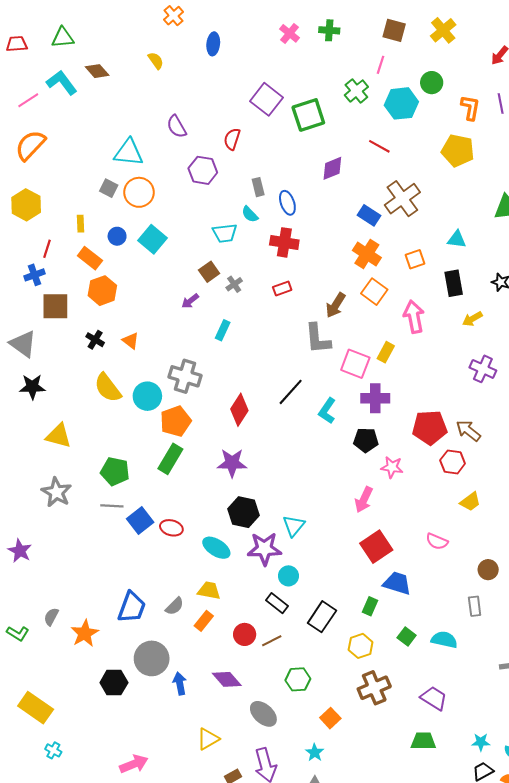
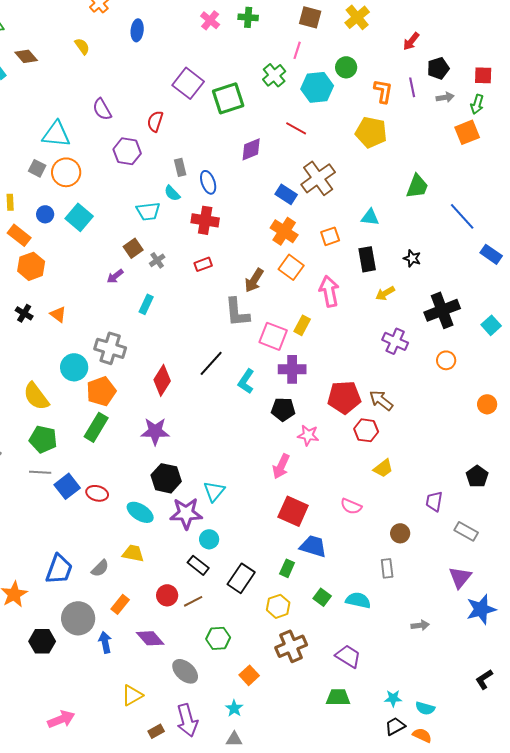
yellow semicircle: (108, 388) -> (36, 396), moved
red square: (376, 547) -> (293, 511), turned -32
orange rectangle: (204, 621) -> (120, 604), moved

